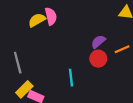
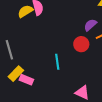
purple semicircle: (98, 42) -> (90, 25), moved

